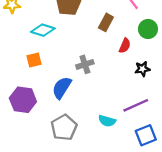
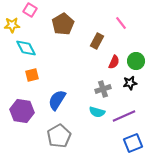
green circle: (148, 29) -> (136, 61), moved
cyan diamond: (43, 30) -> (26, 48), moved, turned 45
gray cross: (85, 64) -> (103, 89), moved
cyan semicircle: (107, 121) -> (97, 112), moved

